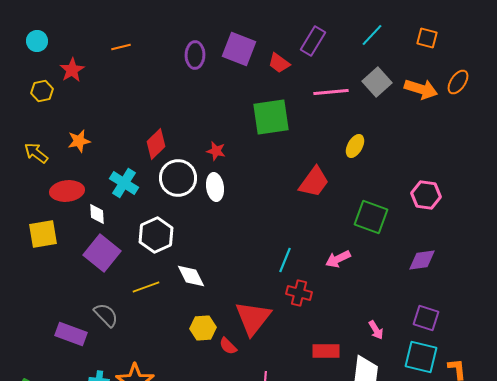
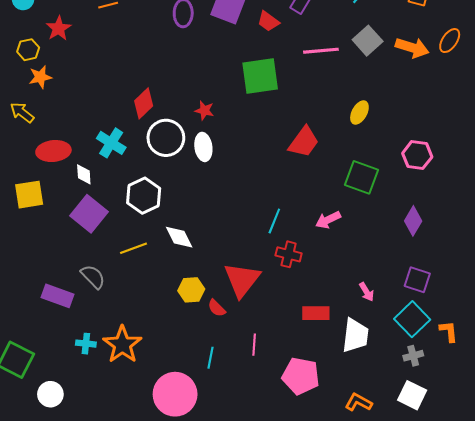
orange star: (79, 141) -> (40, 77), moved
yellow ellipse: (355, 146) -> (359, 113), moved
purple diamond: (422, 260) -> (413, 221), turned -52
cyan square: (421, 357) -> (412, 319), turned 32

